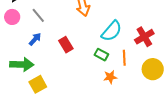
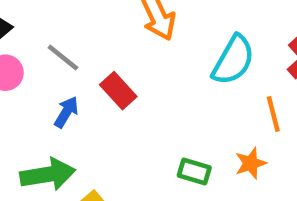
red rectangle: (66, 45) -> (118, 91), moved
green rectangle: (101, 55) -> (194, 171), moved

